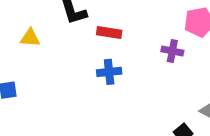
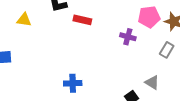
blue cross: (109, 72) -> (73, 83), moved

